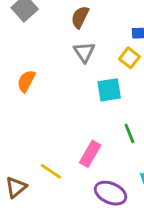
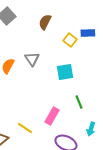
gray triangle: (84, 52) -> (32, 59), moved
yellow square: (129, 58) -> (70, 40), moved

